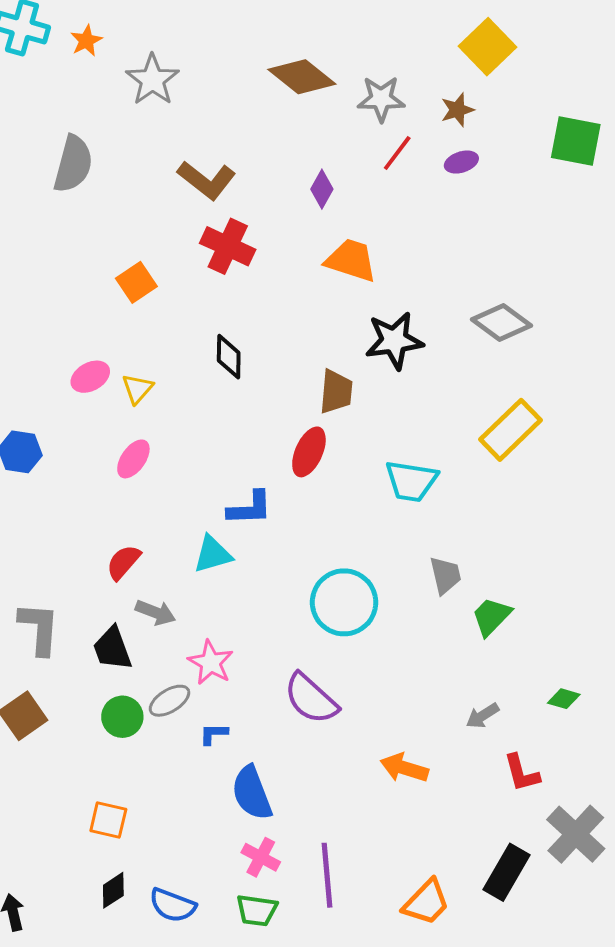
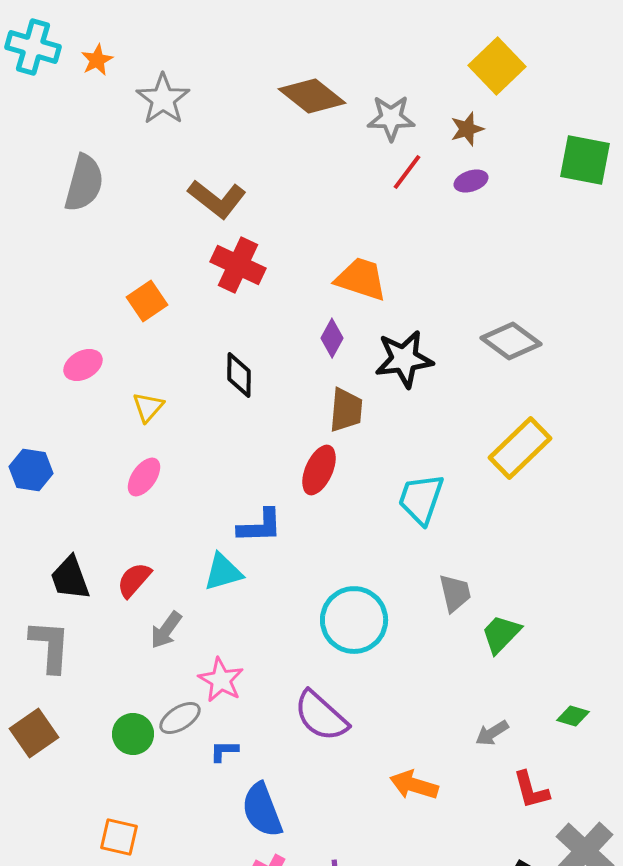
purple diamond: (322, 189) -> (332, 338), moved
pink ellipse: (90, 377) -> (83, 365), moved
cyan trapezoid: (411, 481) -> (421, 499), turned 100
gray arrow: (155, 612) -> (166, 630), turned 105
black trapezoid: (112, 649) -> (70, 578), moved

